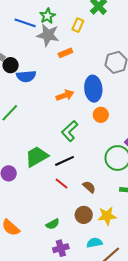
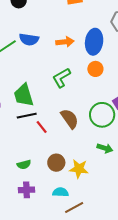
blue semicircle: (26, 76) -> (29, 39), moved
green trapezoid: (37, 157) -> (24, 95), turned -90
black line: (64, 161) -> (27, 116), moved
brown semicircle: (89, 187) -> (70, 119), moved, size x1.5

